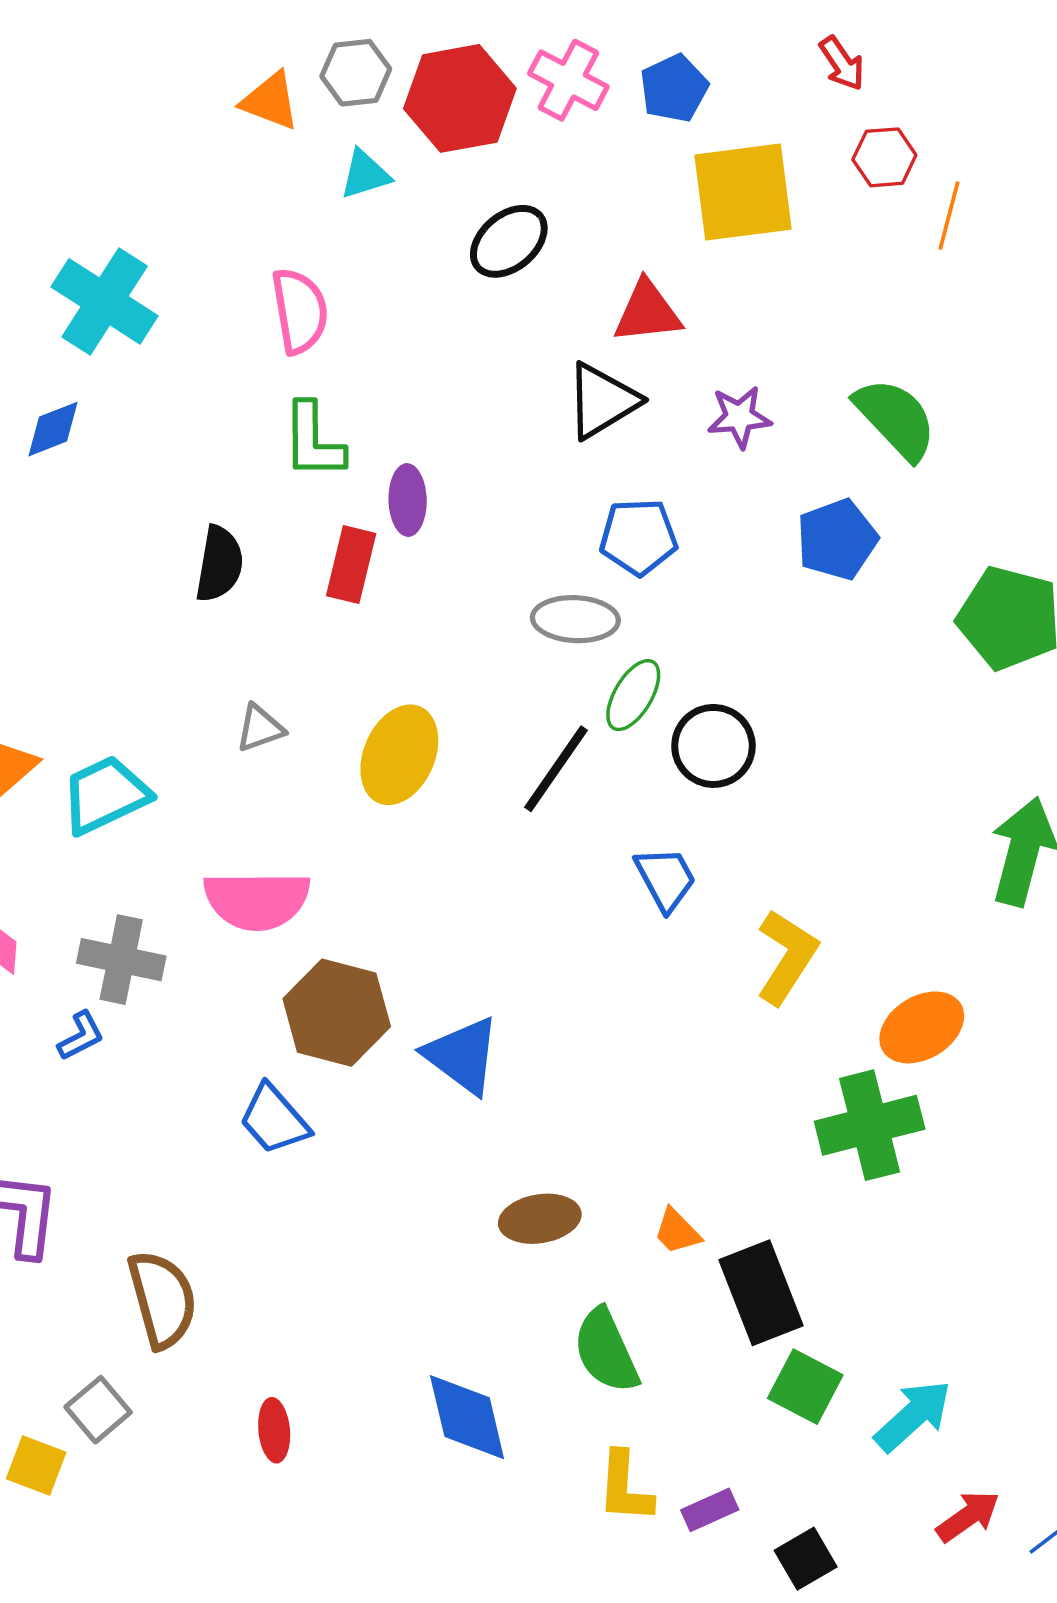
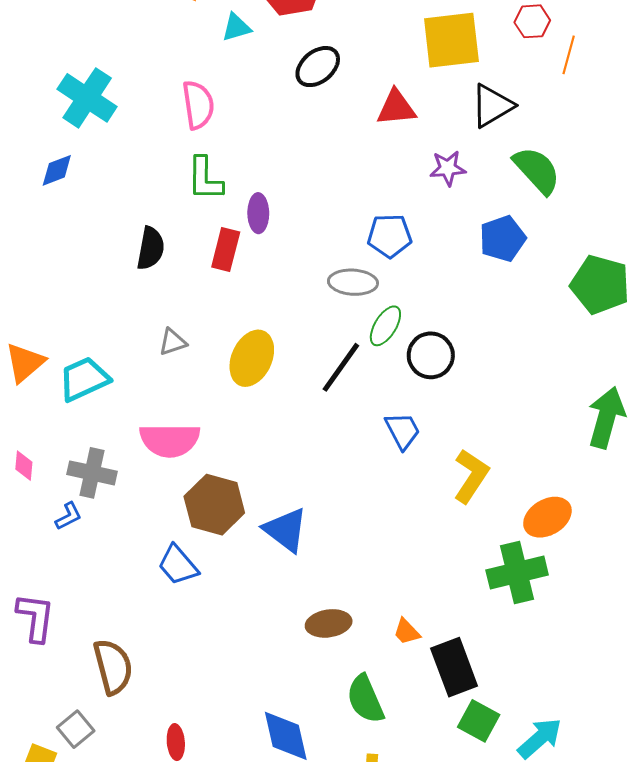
black triangle: (602, 401) -> (492, 106), moved

